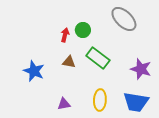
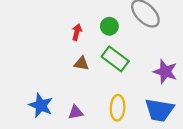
green circle: (83, 30) -> (109, 26), moved
blue star: (34, 71) -> (41, 105), moved

